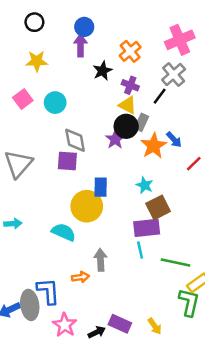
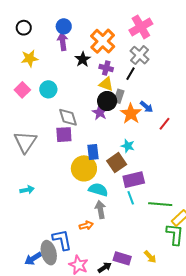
orange cross: (130, 51) -> (103, 41), size x1.4
brown square: (158, 207) -> (117, 163), moved
cyan semicircle: (64, 232) -> (98, 190), moved

